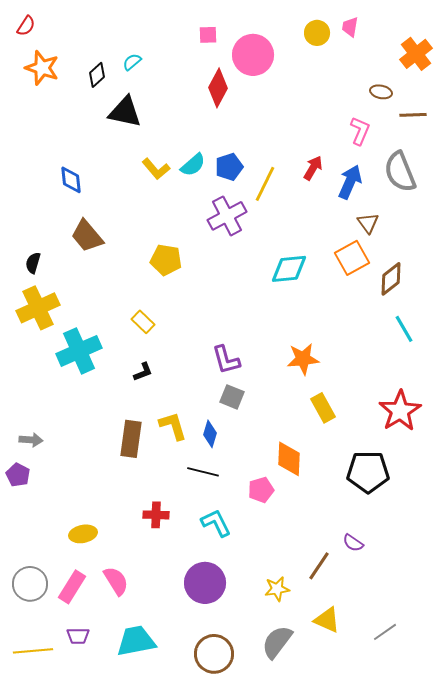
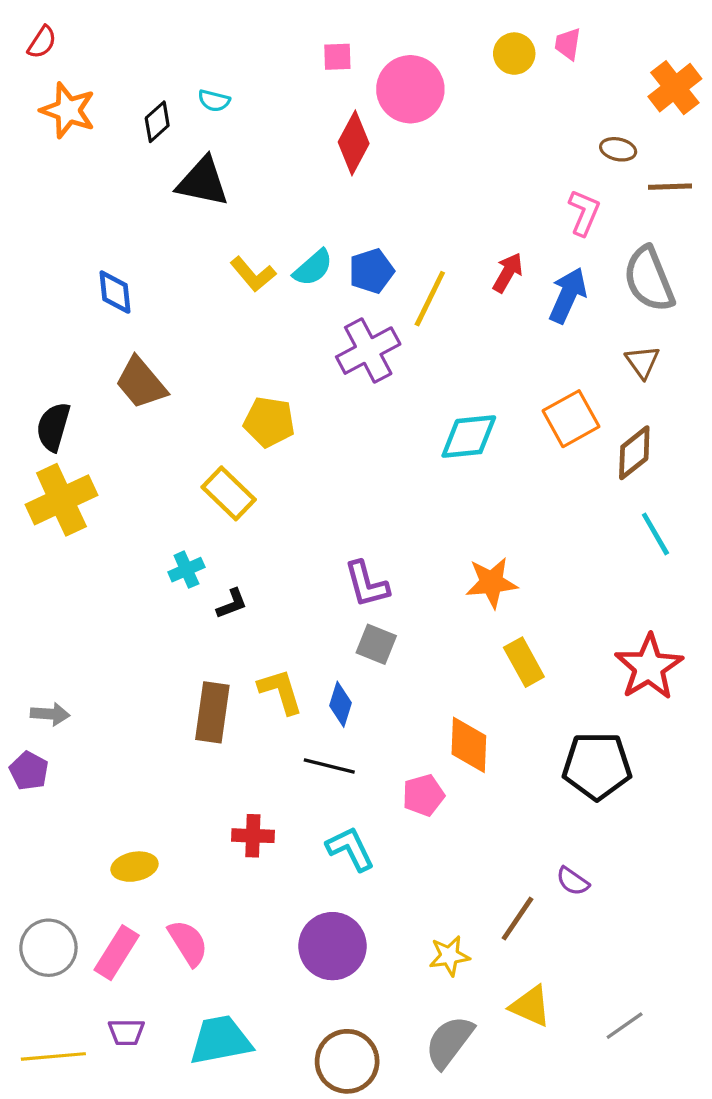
cyan semicircle: (132, 62) -> (214, 101), turned -126
brown triangle: (368, 223) -> (642, 362), moved
black semicircle: (33, 263) -> (53, 427), size x1.4
yellow rectangle: (143, 322) -> (229, 493), moved, size x1.4
cyan cross: (79, 351) -> (186, 570), moved, size x0.5

